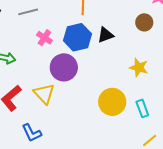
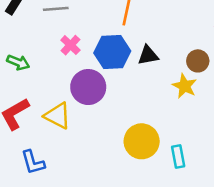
brown circle: (144, 22) -> (198, 61), moved
yellow star: (139, 68) -> (185, 86), moved
yellow triangle: (44, 94) -> (57, 116), turned -30

